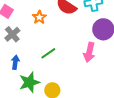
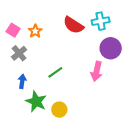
orange star: (39, 17) -> (35, 31), moved
green star: (29, 82) -> (36, 102), turned -30

